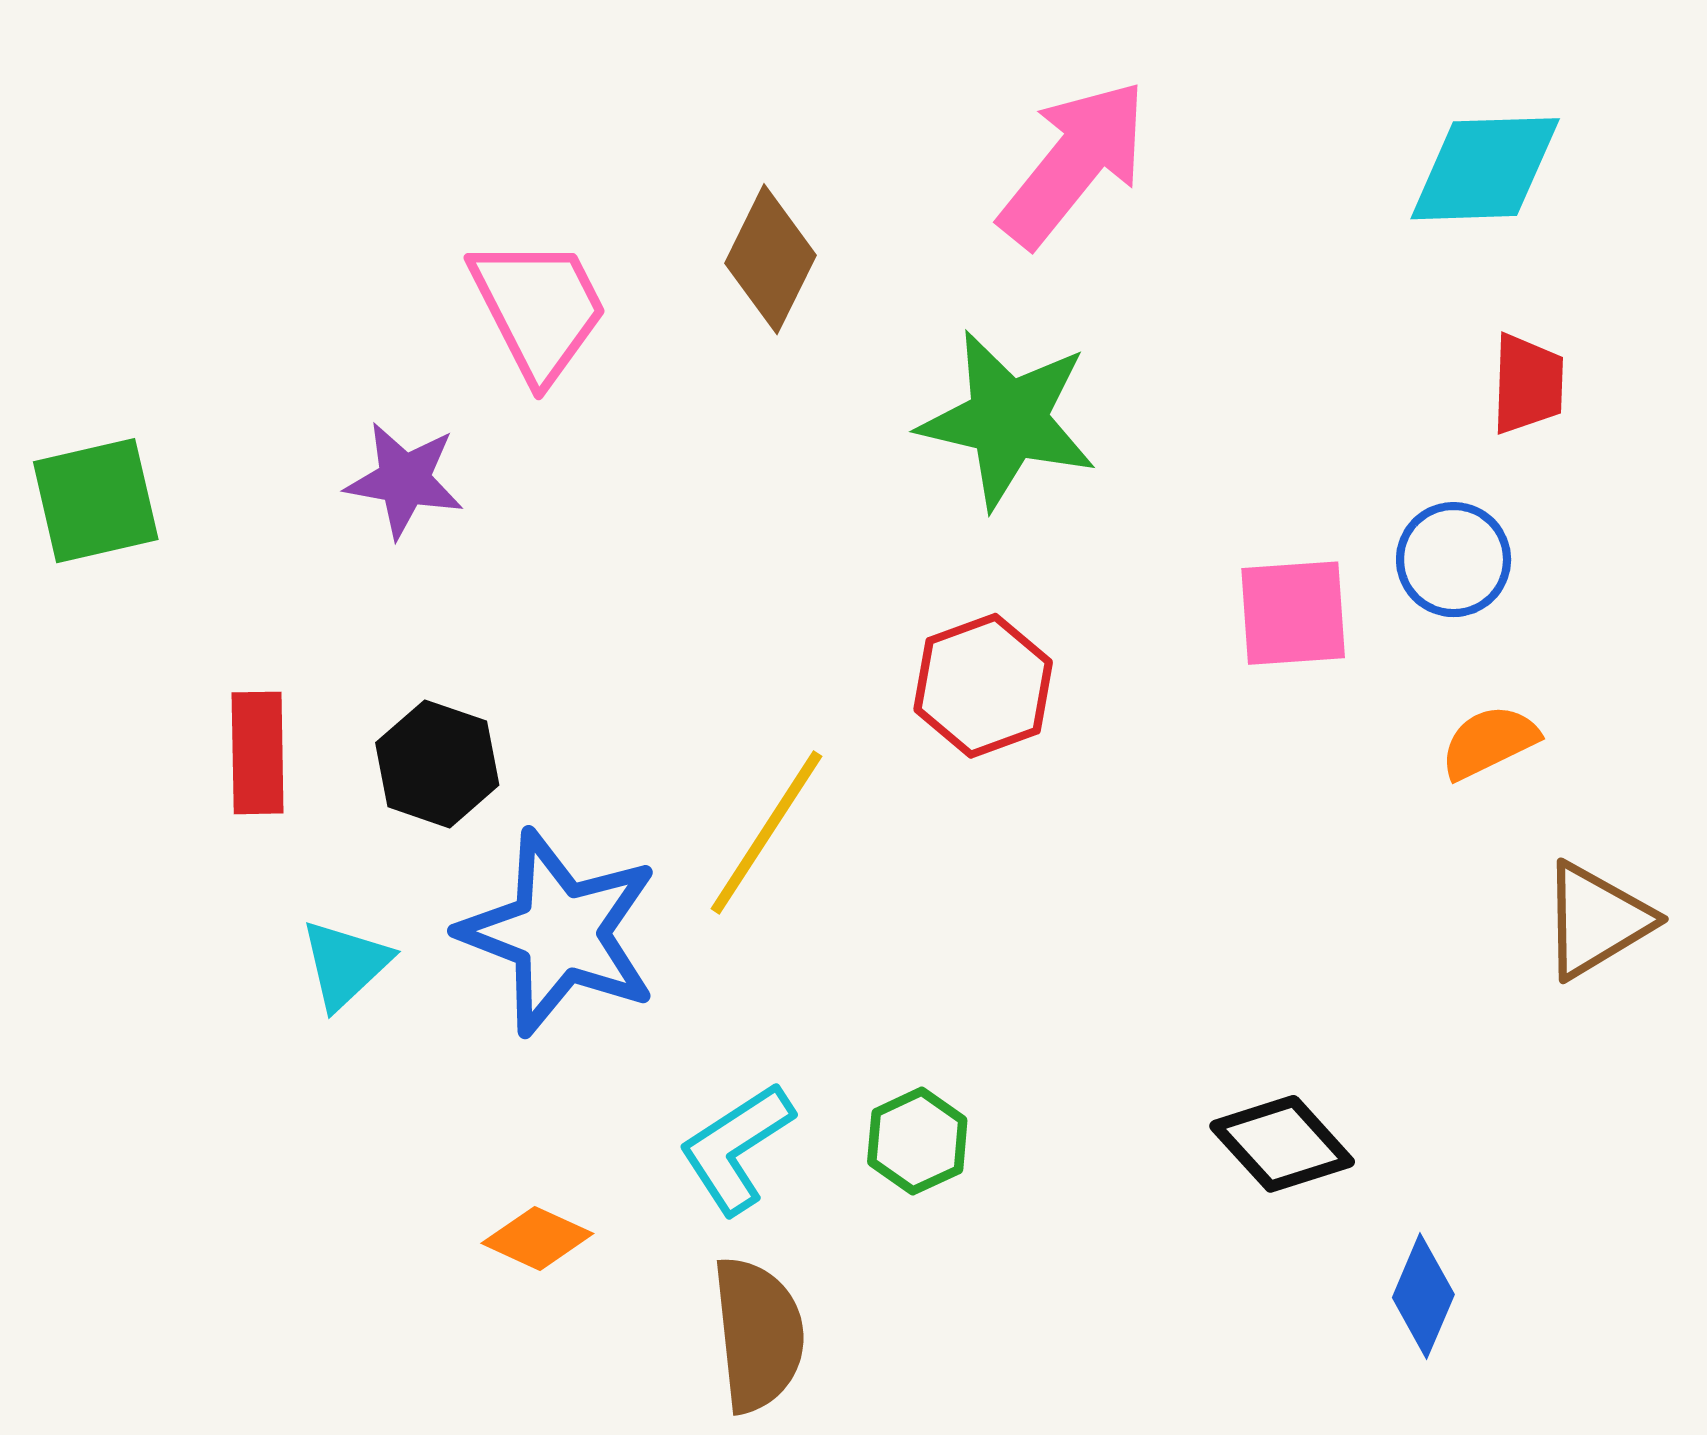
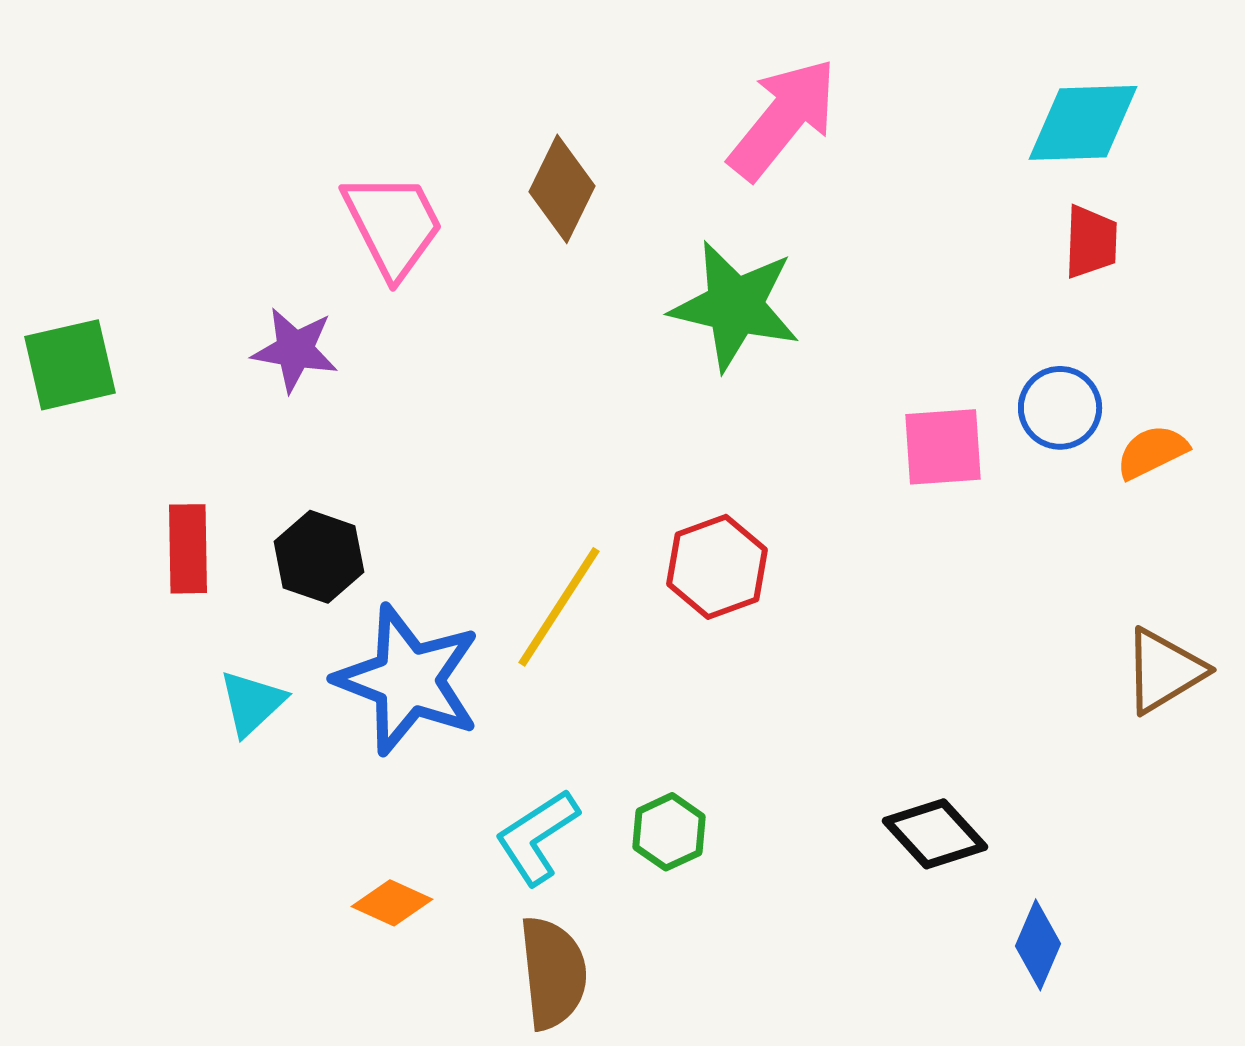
red trapezoid: (1528, 384) -> (1091, 242), moved
red hexagon: (983, 686) -> (717, 567), moved
orange semicircle: (1489, 742) -> (1152, 452), moved

